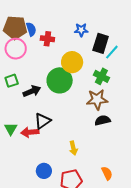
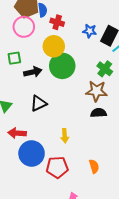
blue star: (81, 30) -> (90, 31), moved
yellow circle: (72, 62) -> (54, 46), moved
red arrow: (30, 132) -> (17, 133), moved
blue circle: (44, 171) -> (32, 153), size x1.6

